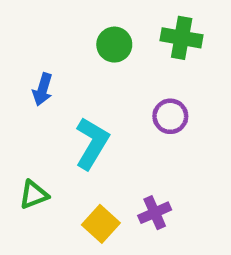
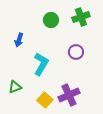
green cross: (182, 38) -> (81, 17), turned -30
purple cross: (155, 213) -> (69, 95), size x1.5

